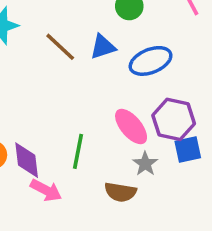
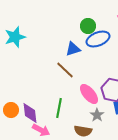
brown line: (60, 47) -> (65, 70), moved
blue ellipse: (151, 61) -> (98, 39), moved

